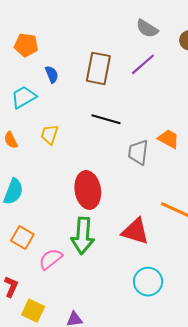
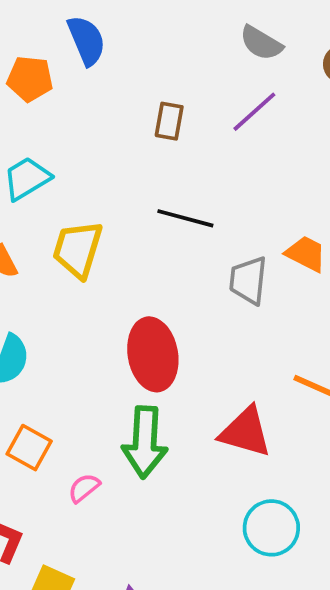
brown rectangle: (98, 68) -> (169, 121), size x0.6
blue semicircle: (52, 74) -> (86, 40), moved, size x1.5
yellow trapezoid: (49, 134) -> (78, 249), size x1.5
pink semicircle: (51, 259) -> (84, 488), size x0.7

